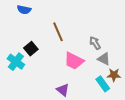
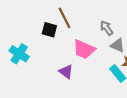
black square: (31, 49) -> (49, 30), moved, turned -32
purple triangle: (63, 90) -> (66, 72), moved

